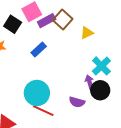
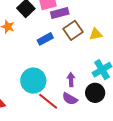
brown square: (63, 19) -> (73, 30), moved
purple arrow: (90, 82) -> (71, 80), moved
red line: (43, 111) -> (48, 101), moved

